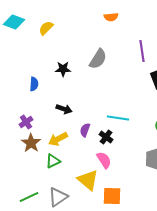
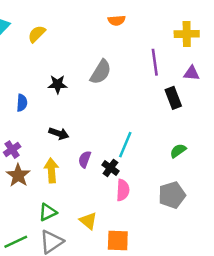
cyan line: (118, 118) -> (125, 145), turned -75
yellow arrow: (58, 139) -> (51, 170), turned 114
pink semicircle: (104, 160) -> (123, 190), moved, turned 36
green triangle: (53, 161) -> (48, 212), moved
yellow triangle: (88, 180) -> (88, 221), size x0.7

